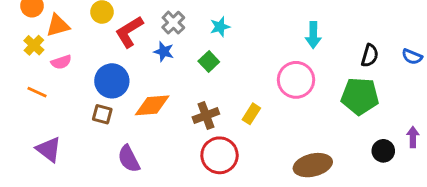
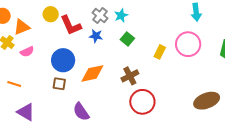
cyan star: (220, 27) -> (121, 15), moved
red L-shape: (129, 32) -> (71, 25), turned -75
orange line: (37, 92) -> (14, 84), moved
yellow rectangle: (251, 114) -> (160, 52), moved

